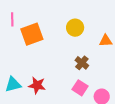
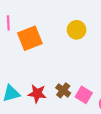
brown cross: (82, 63) -> (63, 90), moved

